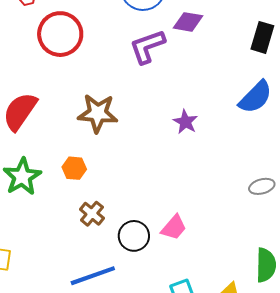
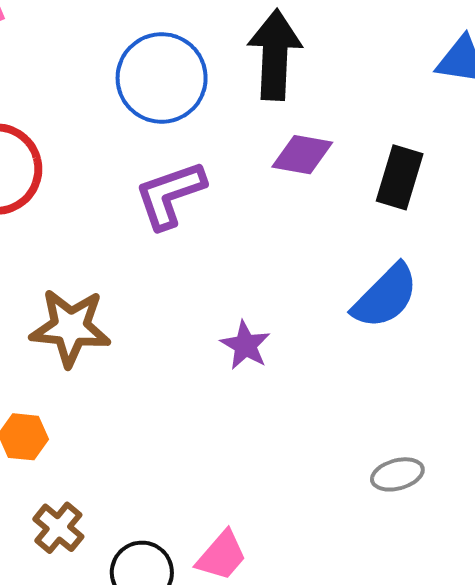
purple diamond: (188, 22) -> (302, 155), moved

